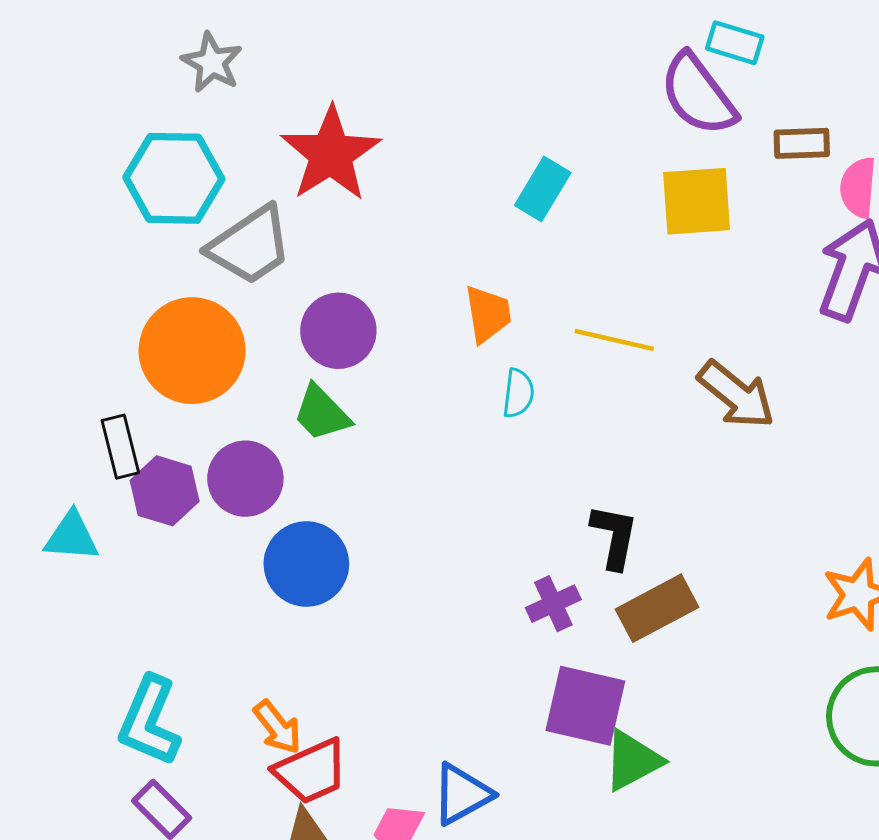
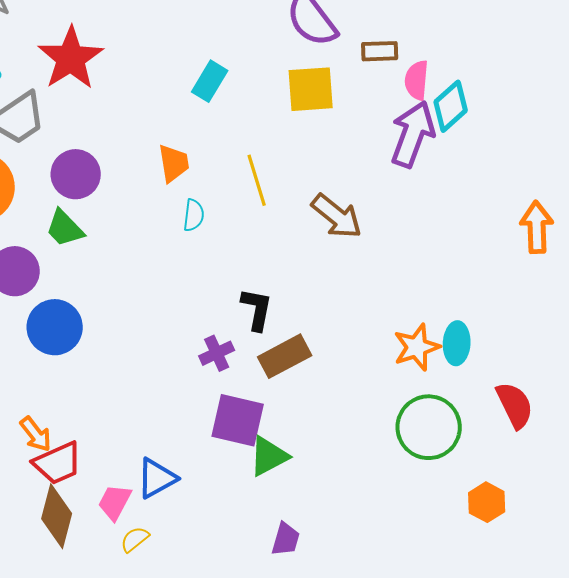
yellow line: (614, 340) -> (257, 180), turned 60

